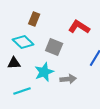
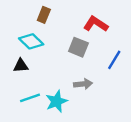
gray square: (54, 47) -> (78, 47), moved
cyan star: (44, 72) -> (57, 101), moved

